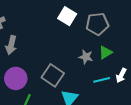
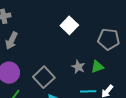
gray pentagon: (97, 24) -> (109, 39), moved

